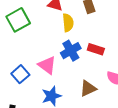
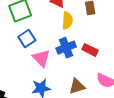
blue square: (20, 74) -> (27, 38), moved

